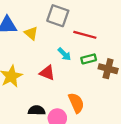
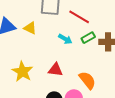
red line: (85, 35) -> (79, 17), turned 30
red triangle: (47, 73) -> (56, 70), moved

